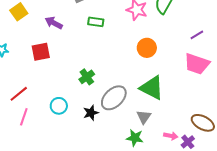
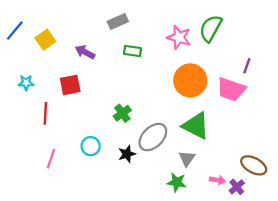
purple line: (197, 35) -> (247, 66), turned -40
orange circle: (147, 48) -> (190, 80), size x1.5
pink trapezoid: (197, 64) -> (231, 89), moved
red line: (19, 94) -> (45, 113), moved, turned -48

